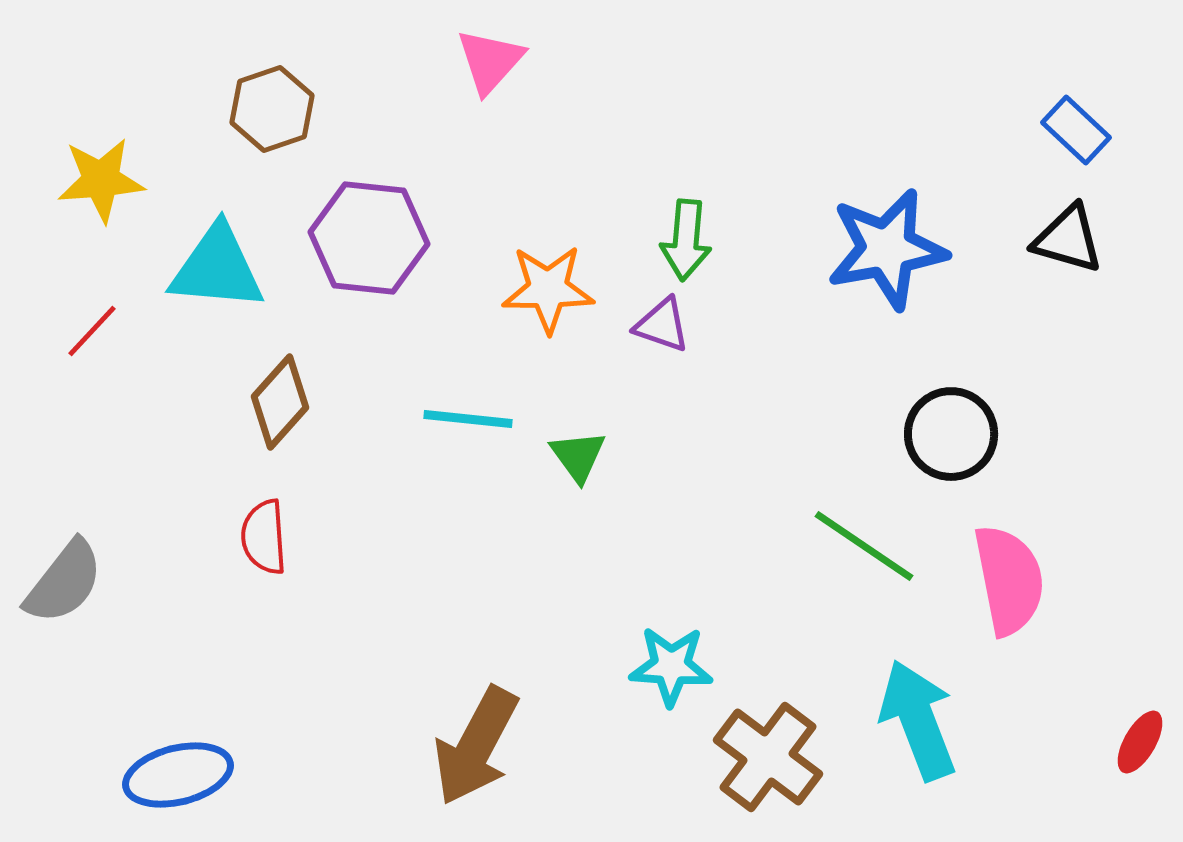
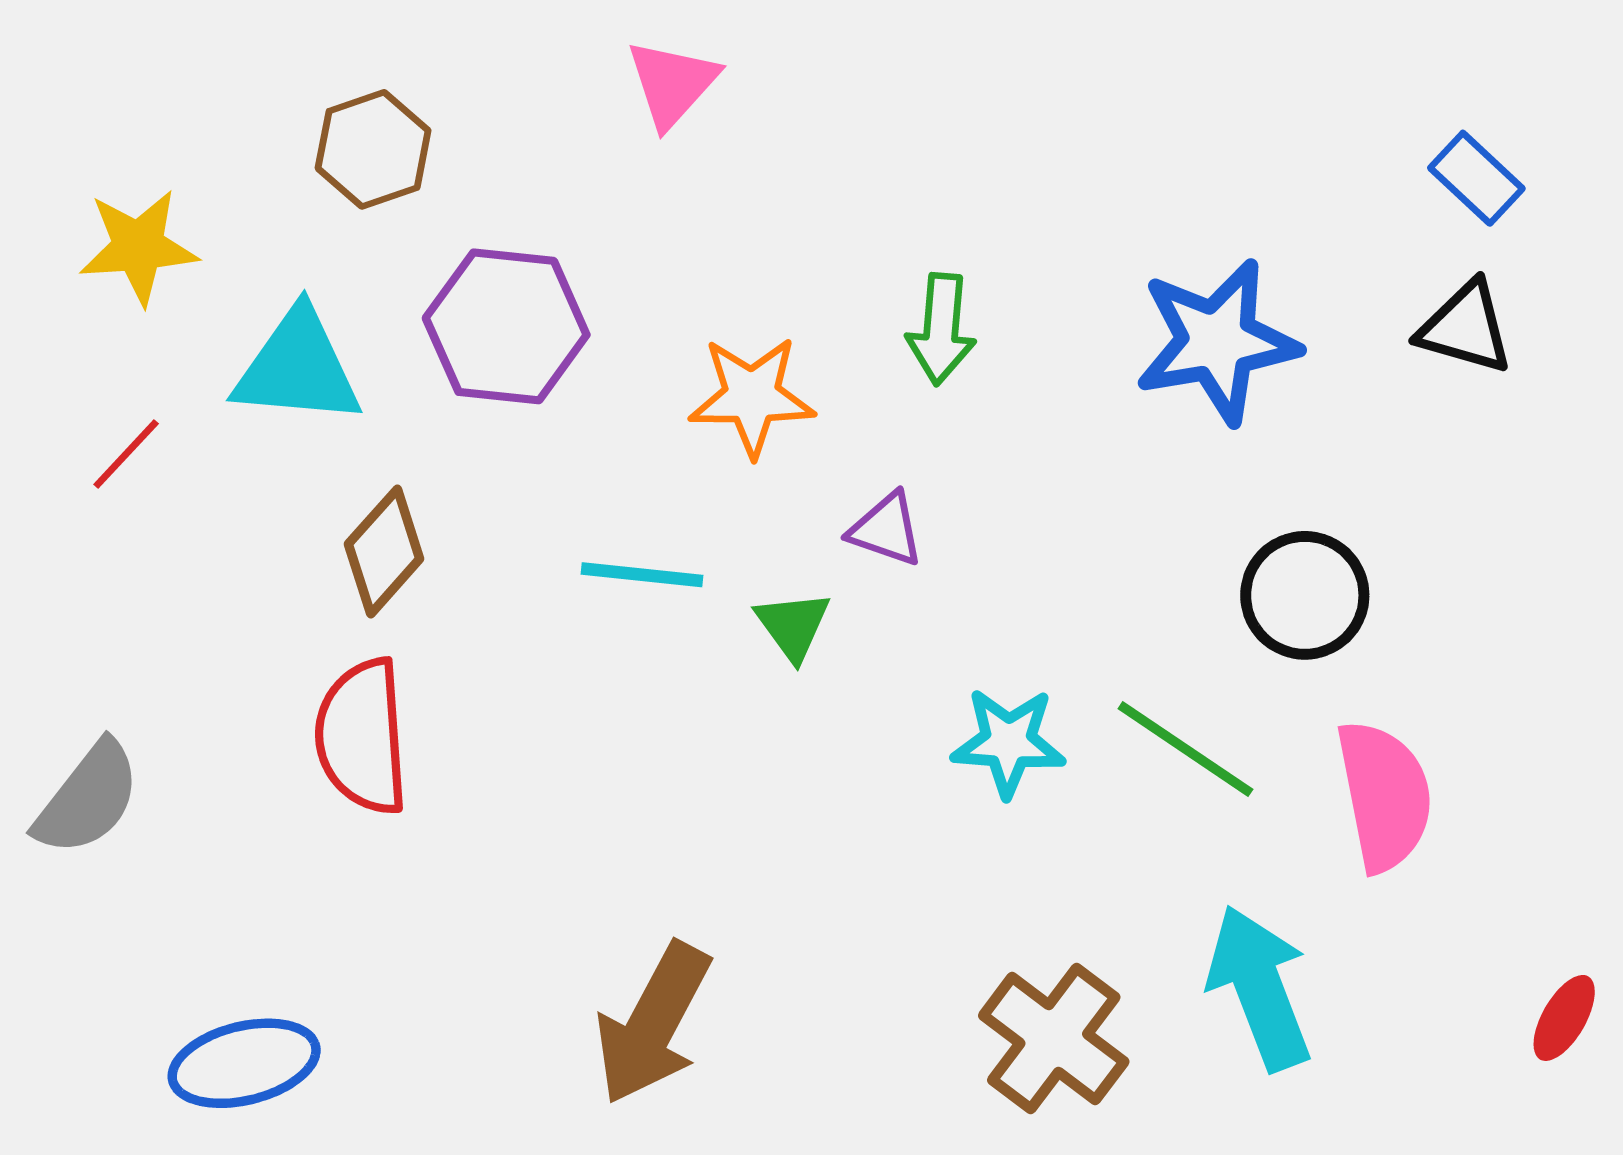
purple triangle: (662, 325) -> (886, 529), moved
red semicircle: (264, 537) -> (362, 737), size x1.5
cyan star: (671, 666) -> (1008, 742), moved

